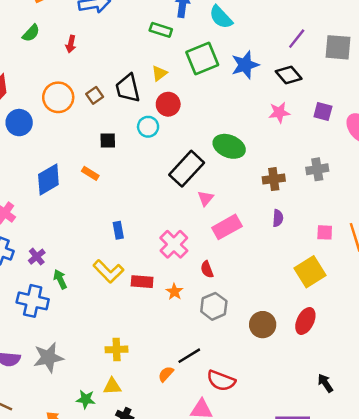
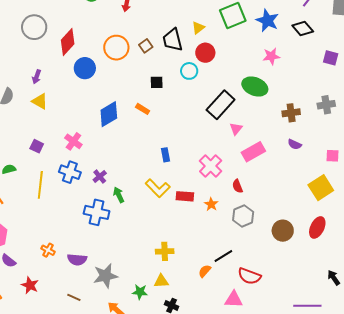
blue star: (245, 65) -> (267, 21), turned -30
pink star: (279, 112) -> (271, 56), moved
purple semicircle: (278, 218) -> (295, 144), turned 112
gray star: (48, 358) -> (105, 276), moved

